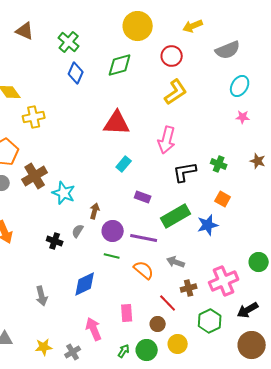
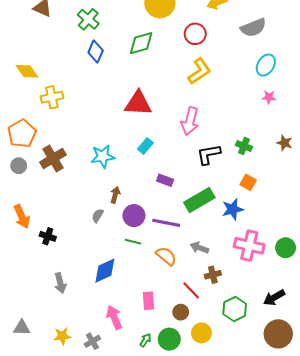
cyan star: (64, 193) -> (103, 156), moved, turned -30
black cross: (55, 241) -> (48, 236), moved
pink cross: (224, 281) -> (249, 246), moved, turned 36

